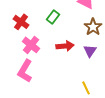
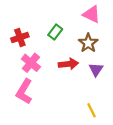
red cross: (21, 22) -> (20, 37), turned 35
brown star: (93, 27) -> (88, 43), moved

